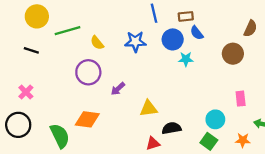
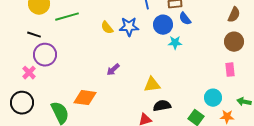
yellow semicircle: (97, 43) -> (107, 28), moved
brown circle: (233, 54) -> (234, 42), moved
purple circle: (88, 72) -> (45, 55), moved
pink rectangle: (241, 99) -> (230, 70), moved
yellow triangle: (149, 108) -> (152, 85), moved
cyan circle: (215, 119) -> (213, 98), moved

